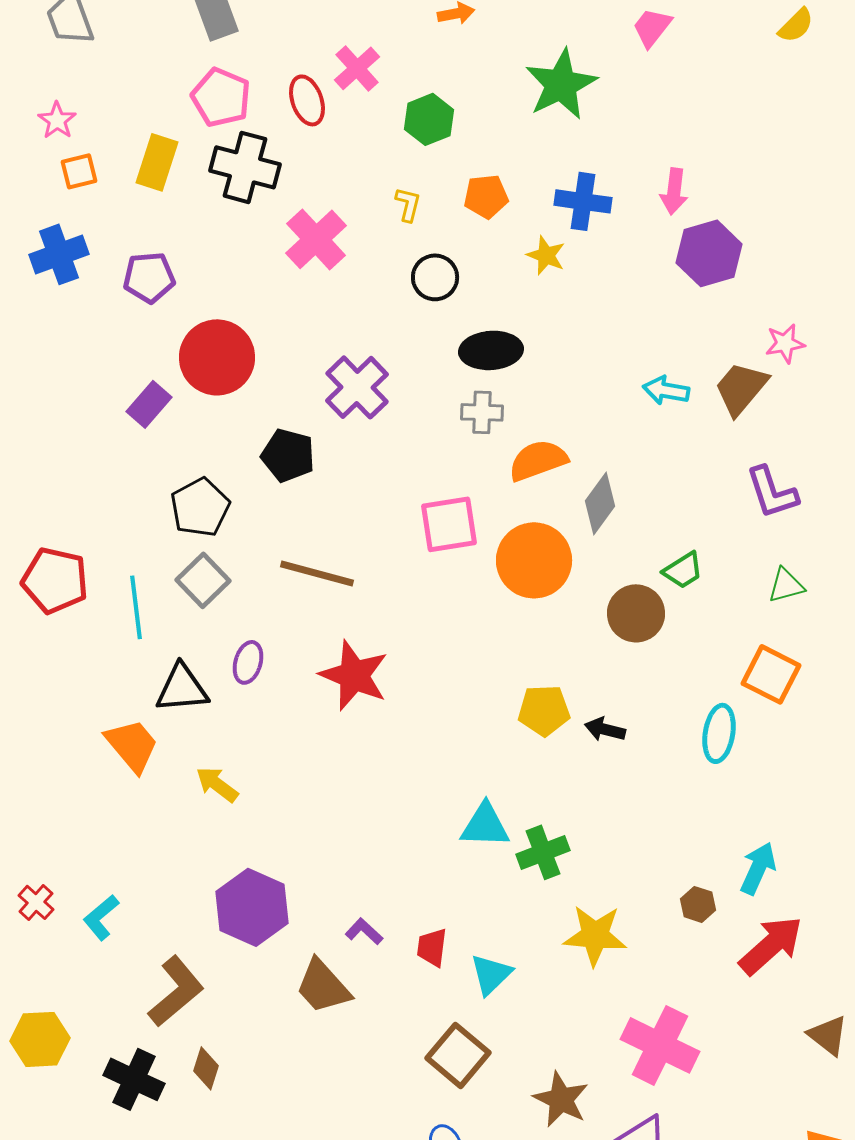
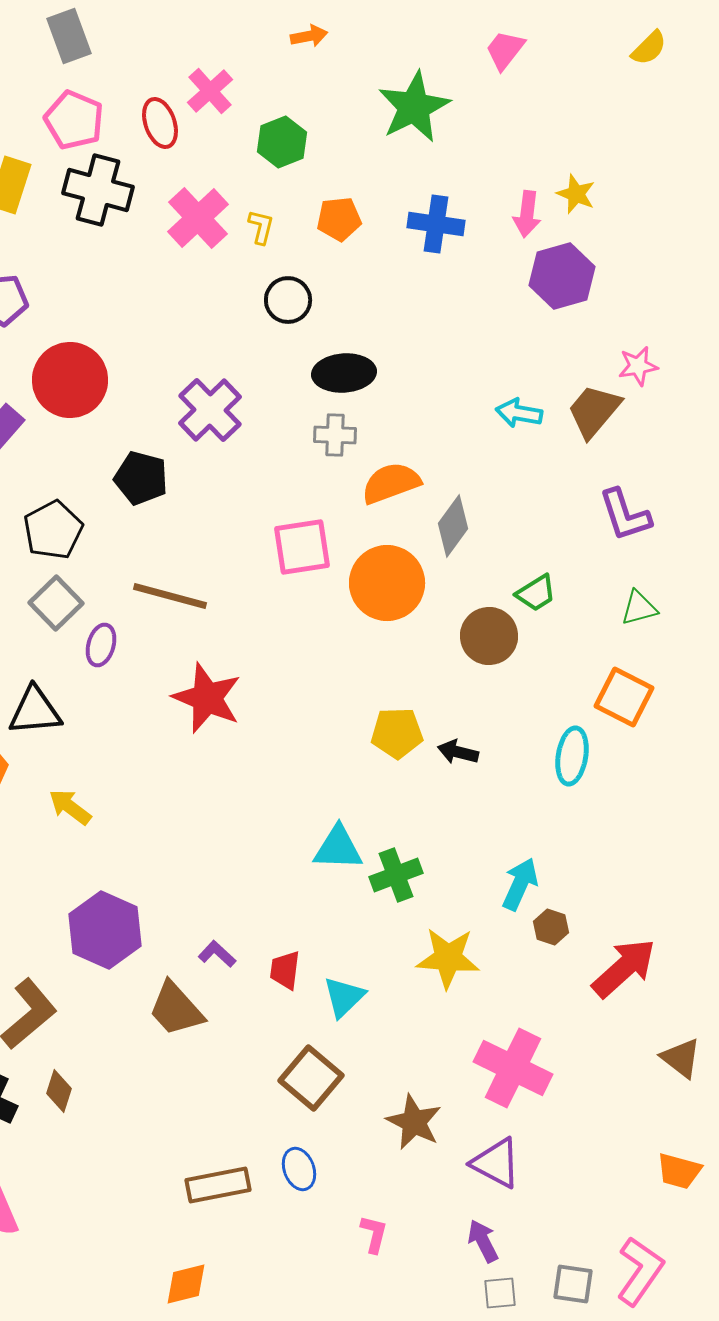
pink cross: (316, 239) -> (198, 218), moved
yellow star: (546, 255) -> (576, 194), moved
purple ellipse: (248, 662) -> (101, 645), moved
cyan arrow: (758, 868) -> (520, 884), moved

